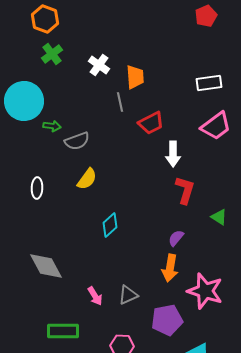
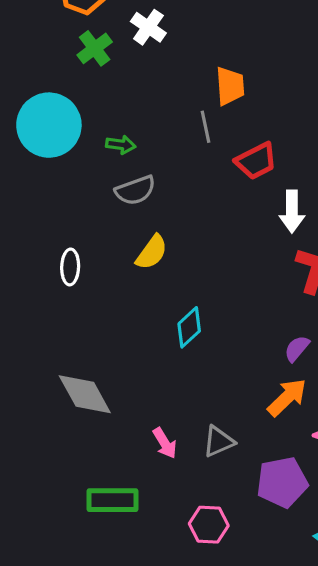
white cross: (99, 65) -> (148, 27), moved
green arrow: (52, 126) -> (121, 145), moved
orange arrow: (170, 268) -> (287, 397), turned -144

